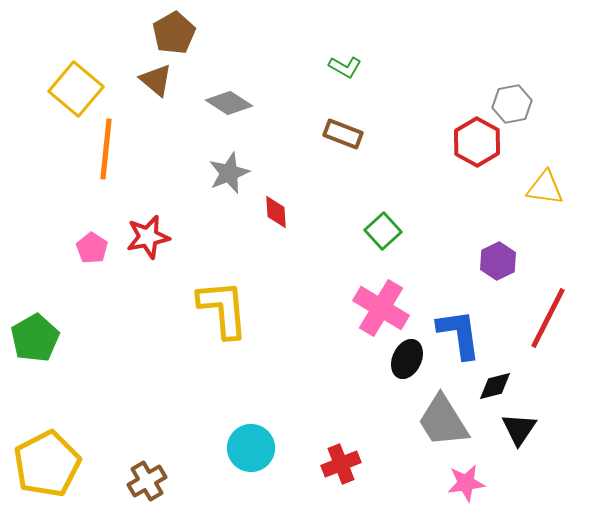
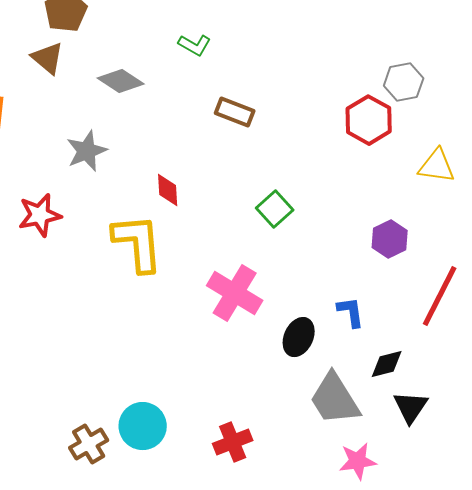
green L-shape: (345, 67) -> (195, 45), moved
gray star: (229, 173) -> (87, 151), moved
pink cross: (381, 308) -> (235, 293), moved
yellow L-shape: (223, 309) -> (138, 243), moved
blue L-shape: (459, 334) -> (351, 312), size x0.6
brown cross: (147, 481) -> (89, 444), moved

